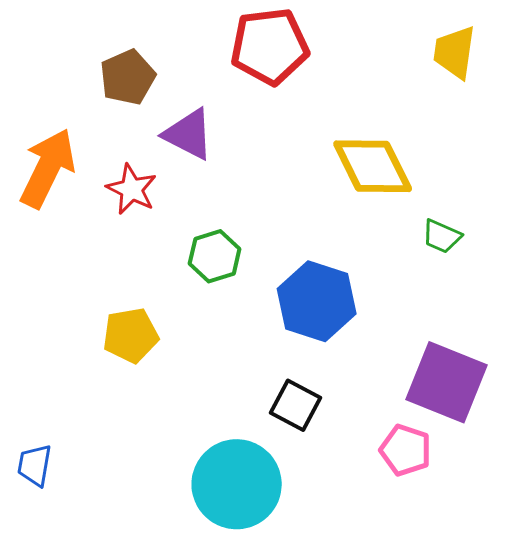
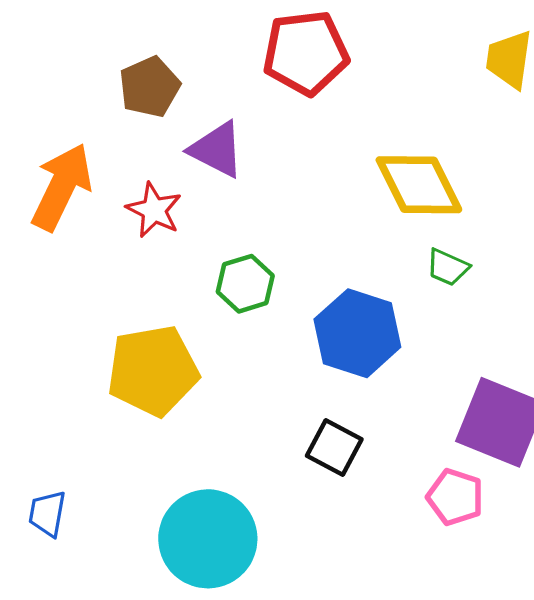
green trapezoid: (442, 236) -> (448, 267), moved
yellow pentagon: (131, 335) -> (153, 371), size x1.5
cyan circle: (237, 484) -> (208, 539), moved

